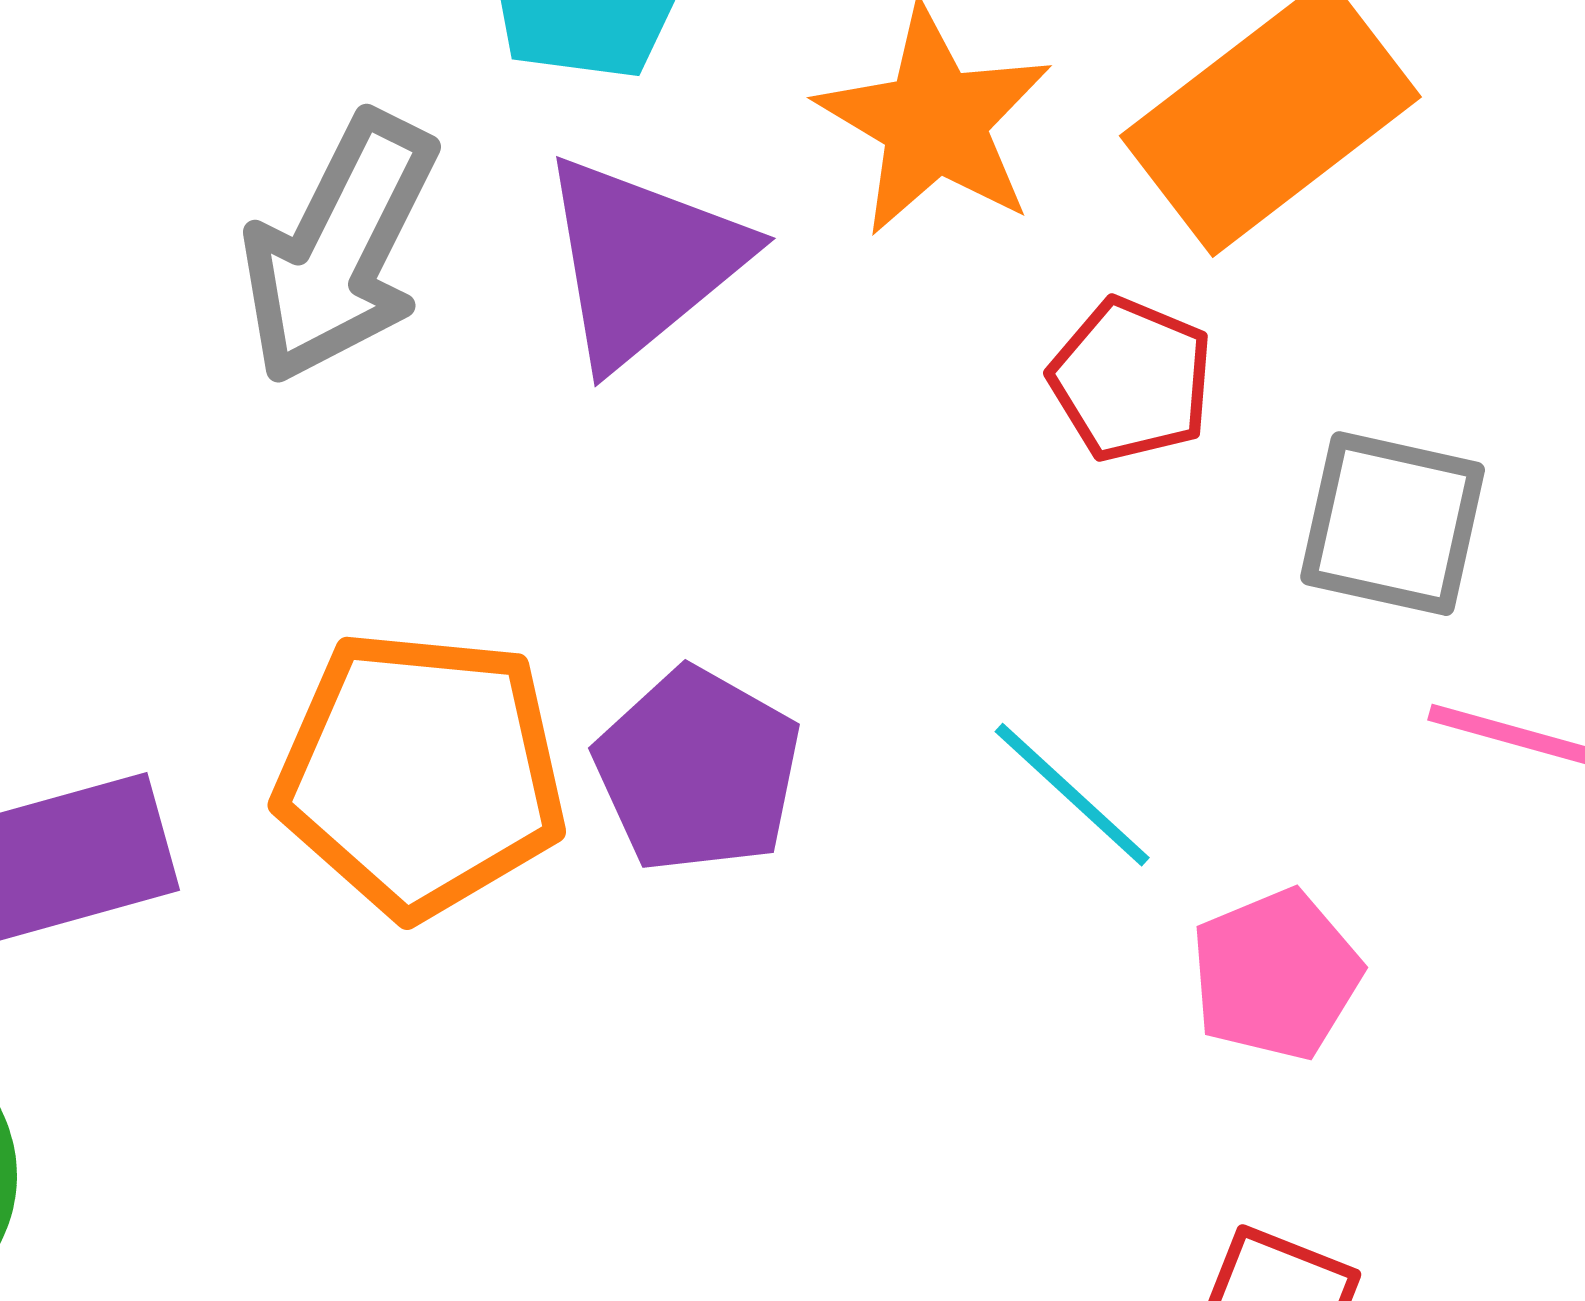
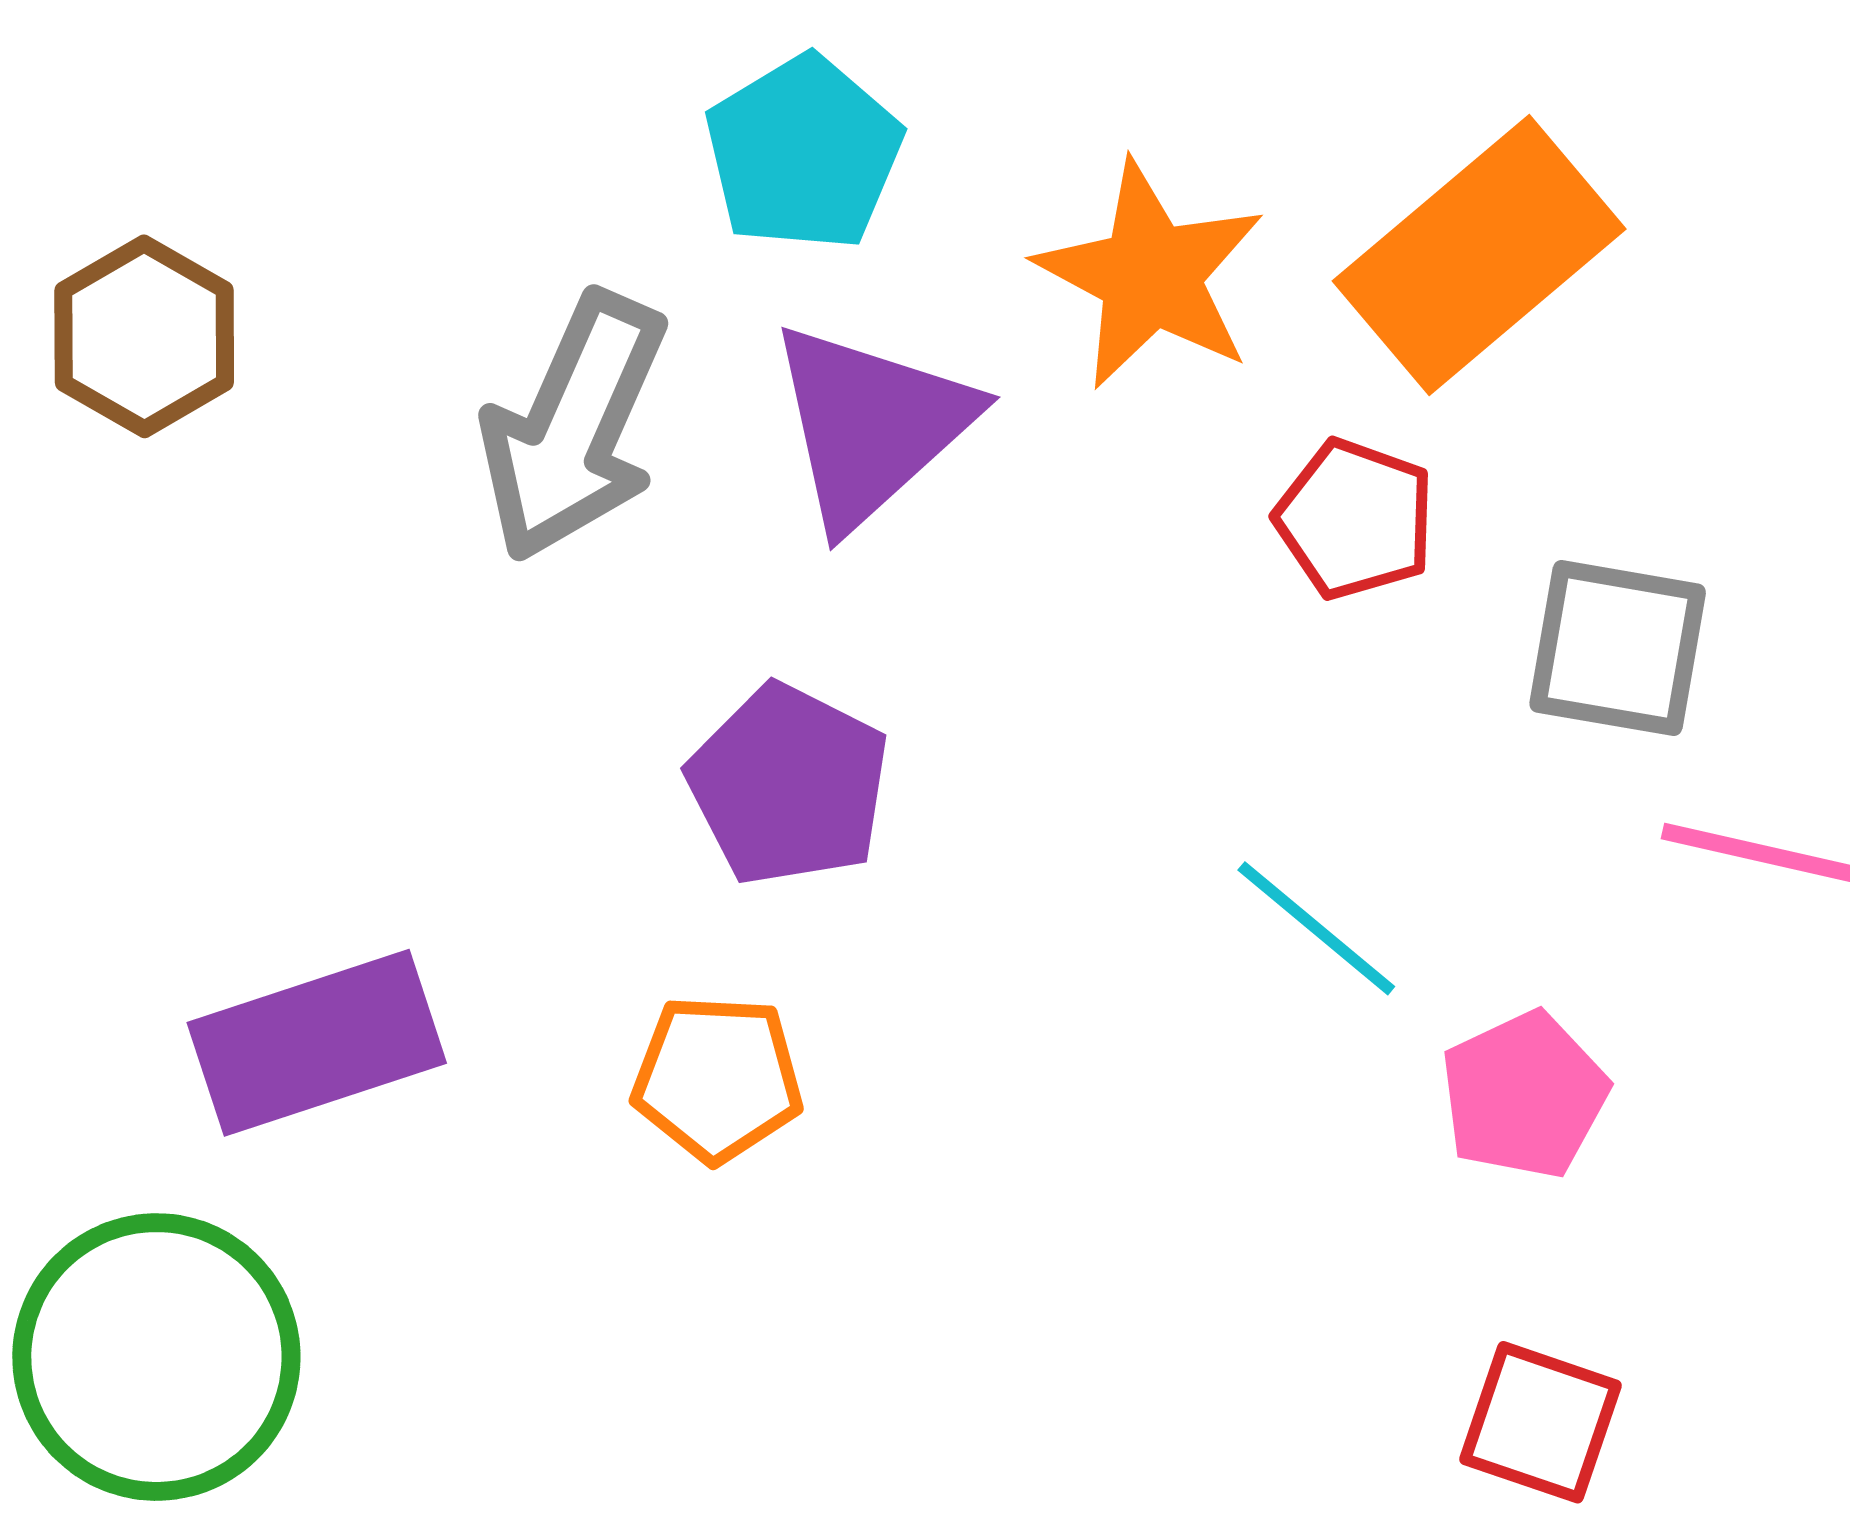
purple pentagon: (698, 770) -> (789, 785), moved
orange pentagon: (421, 774) -> (717, 1078), moved, size x0.6

